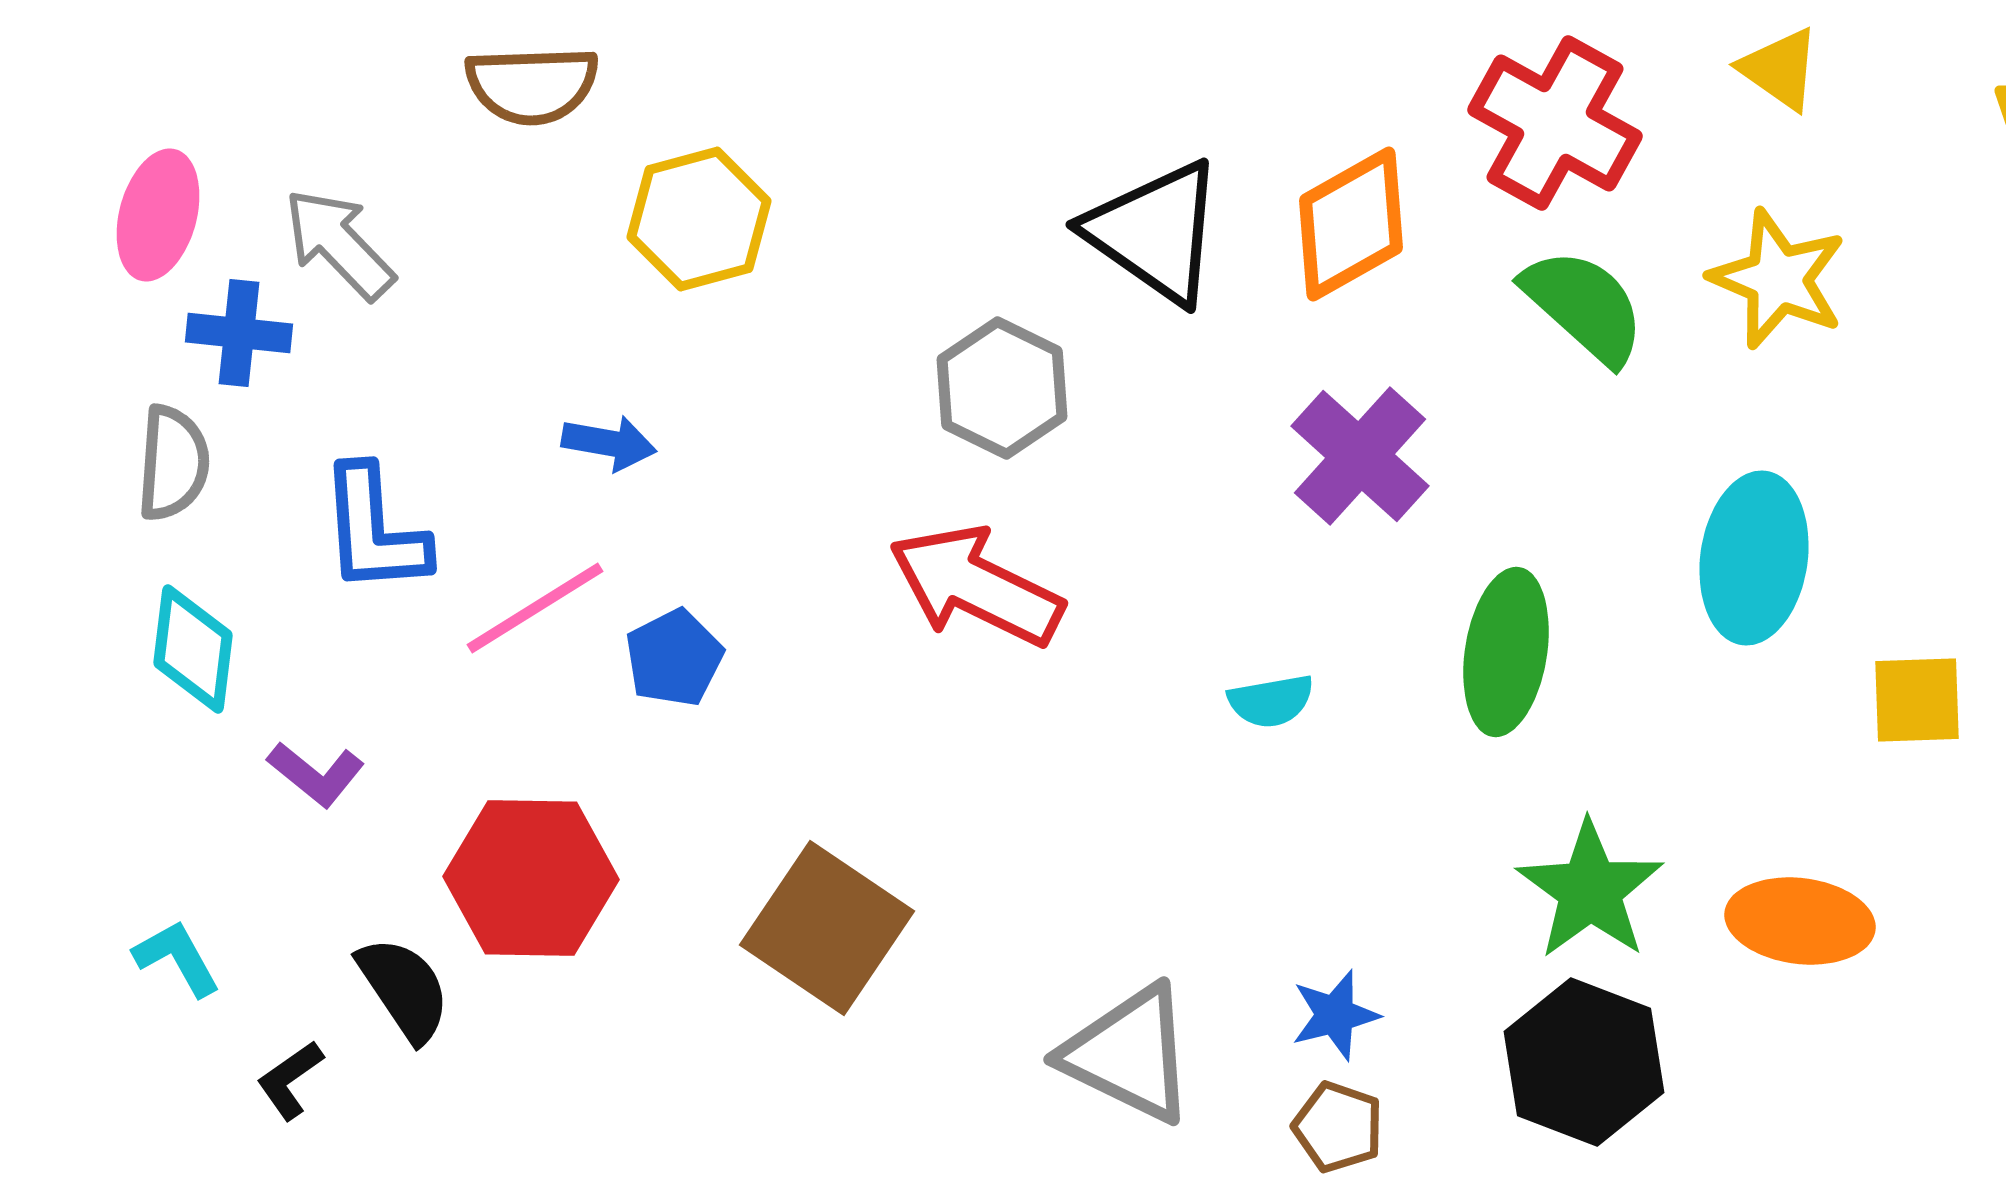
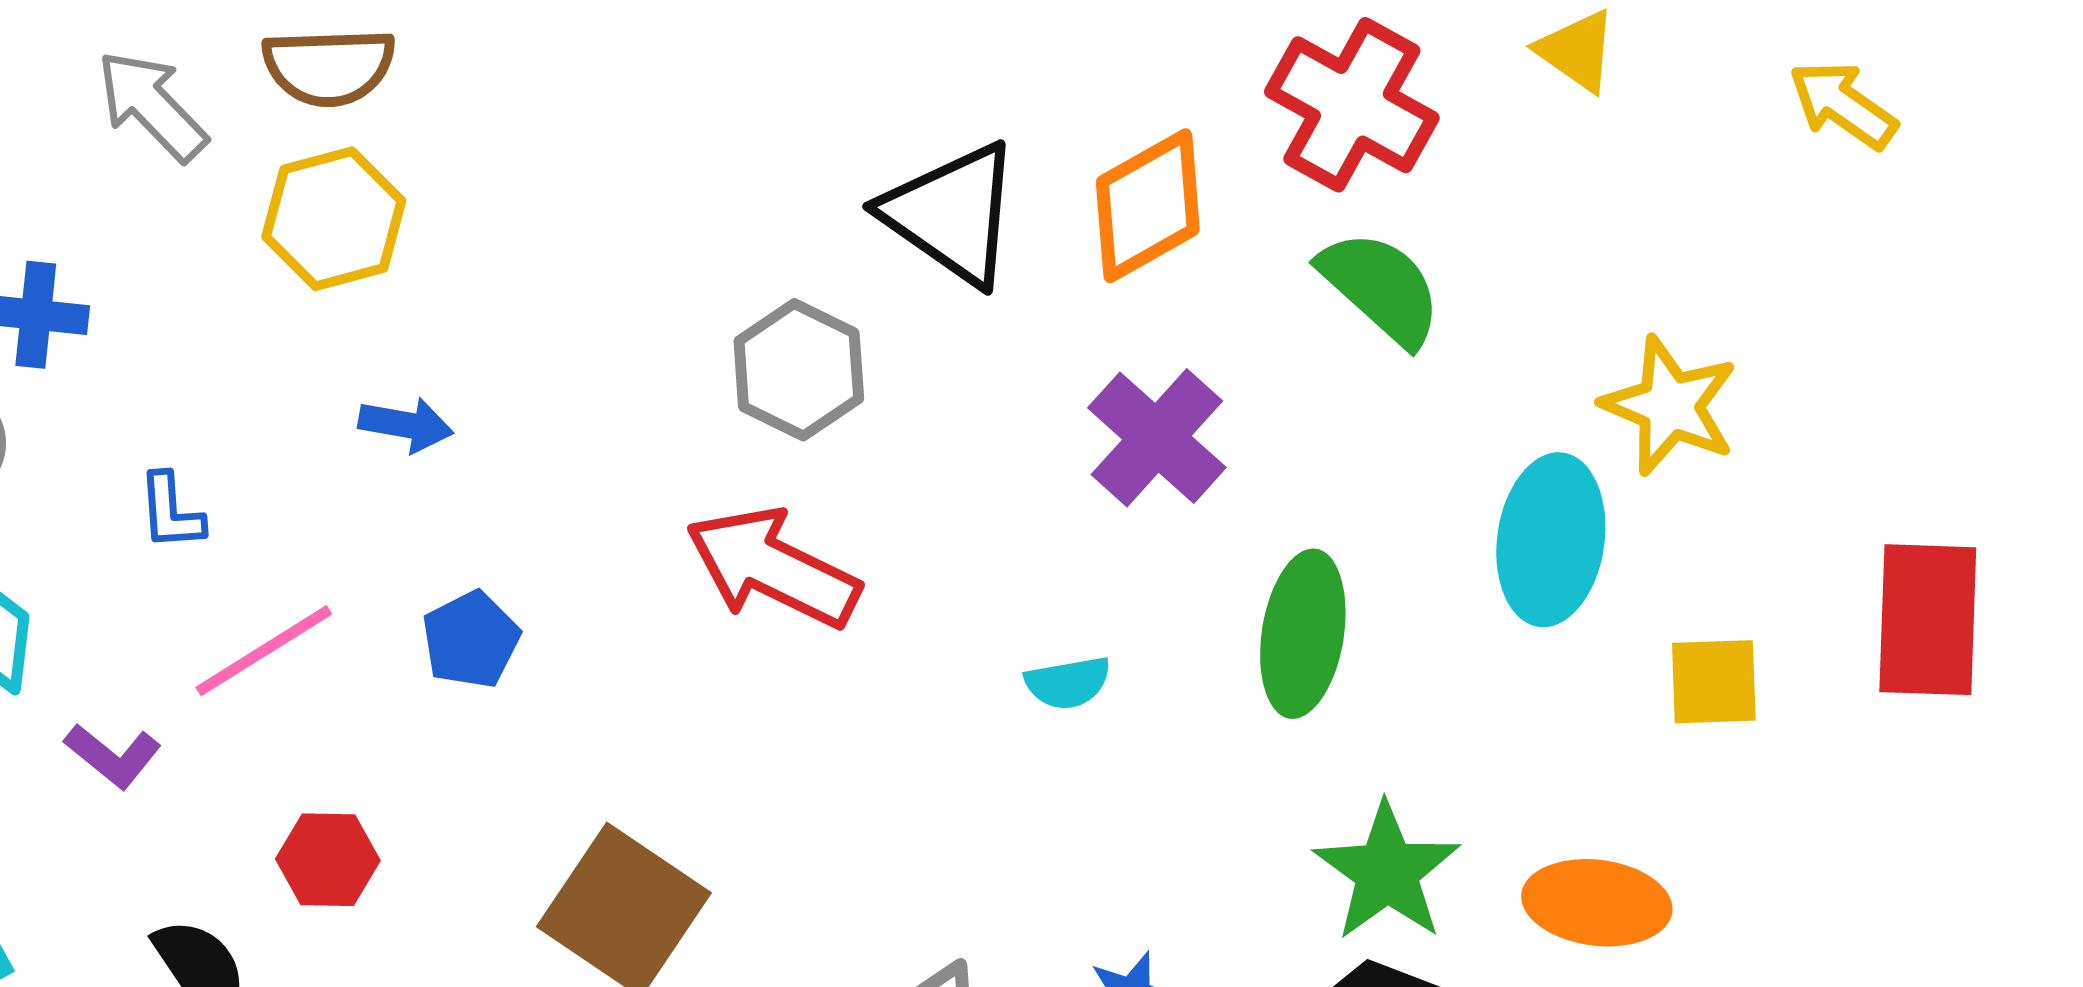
yellow hexagon: (699, 219) -> (334, 219), moved
gray arrow: (339, 244) -> (152, 106), moved
yellow star: (1778, 279) -> (1670, 406), moved
blue L-shape: (374, 530) -> (171, 512), size x0.6
pink line: (535, 608) -> (264, 651), moved
red hexagon: (531, 878) -> (328, 860), size x0.6

